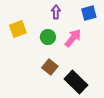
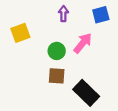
green circle: (48, 37) -> (57, 51), moved
brown square: (50, 67) -> (57, 76), turned -35

